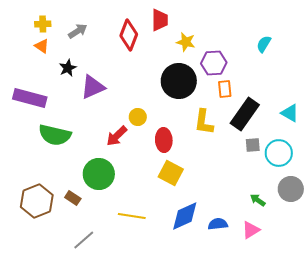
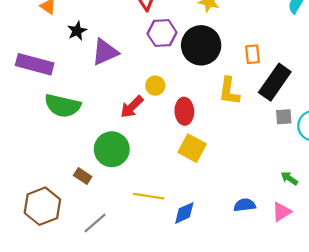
purple hexagon: (214, 63) -> (162, 33), moved
brown hexagon: (37, 201) -> (42, 206), moved
blue diamond: (185, 216) -> (184, 213), moved, size x0.7

